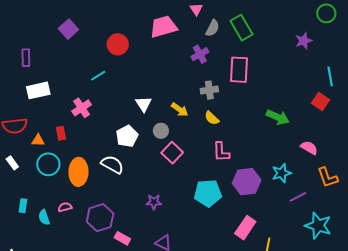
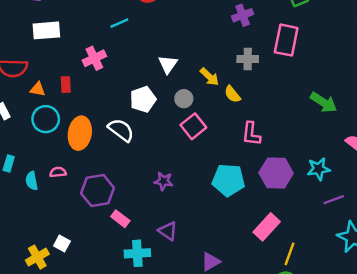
yellow semicircle: (212, 118) -> (232, 94), moved

